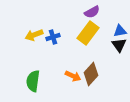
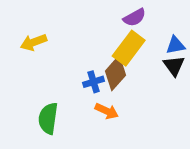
yellow arrow: (34, 35) -> (34, 42), moved
blue cross: (53, 37) -> (94, 82), moved
brown diamond: (91, 74) -> (115, 73), moved

